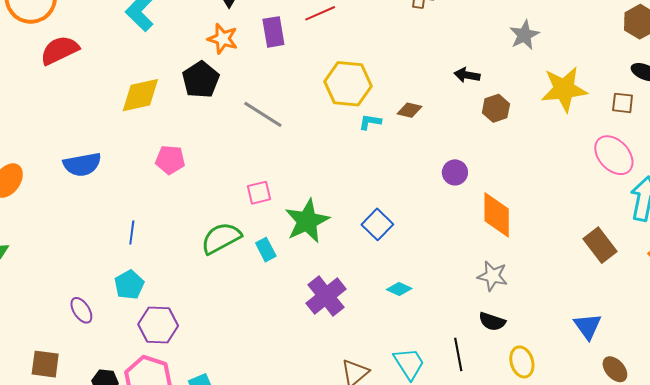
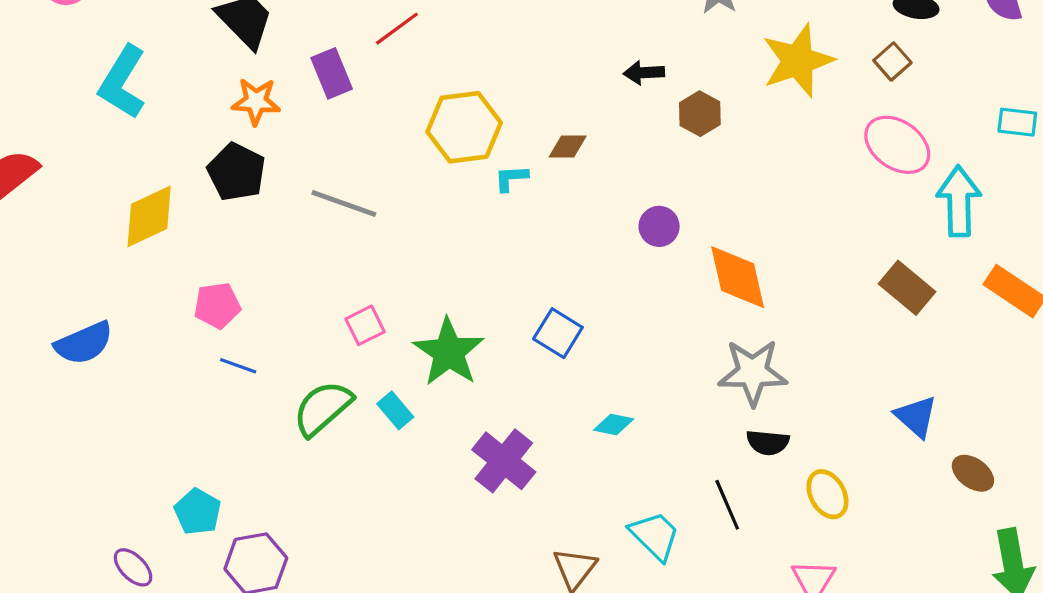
brown square: (623, 103) -> (892, 62), turned -35
blue line: (132, 232) -> (238, 366), moved, turned -65
gray star: (493, 276) -> (753, 372), size x1.4

